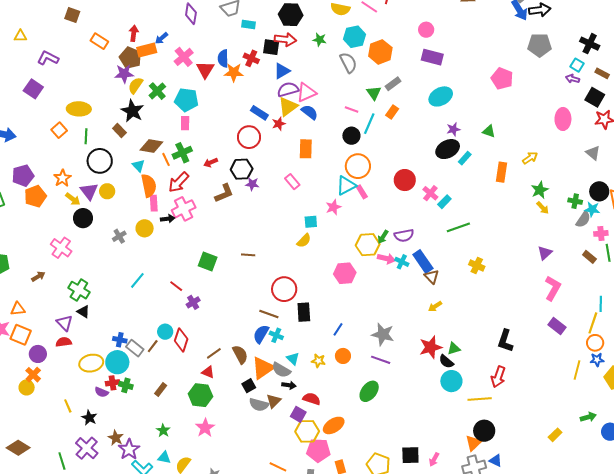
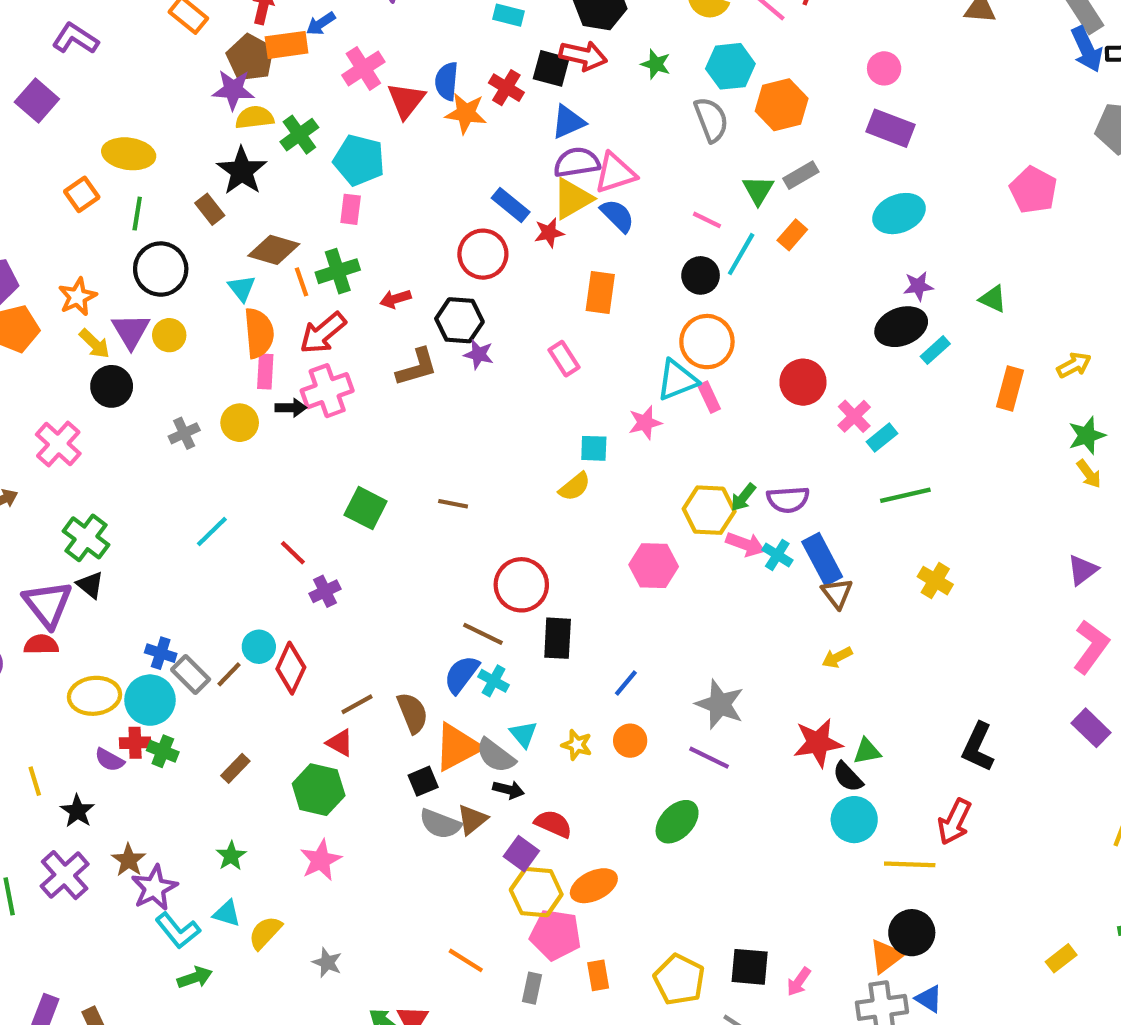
yellow semicircle: (136, 85) -> (255, 118), turned 42
purple triangle: (65, 323) -> (48, 604), size x1.4

